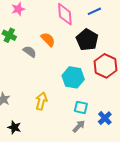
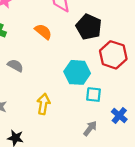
gray semicircle: (30, 52) -> (15, 66), moved
cyan square: (81, 107) -> (94, 95), moved

